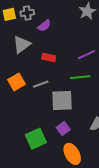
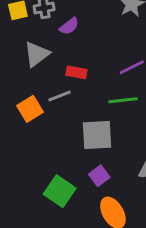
gray line: (41, 84) -> (60, 96), moved
green square: (36, 139) -> (60, 191), turned -30

